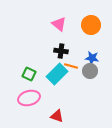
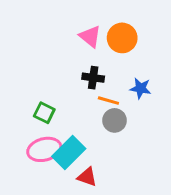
orange circle: (91, 25) -> (122, 38), moved
gray circle: (90, 71) -> (115, 120), moved
cyan rectangle: (57, 74) -> (69, 152), moved

